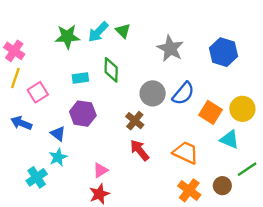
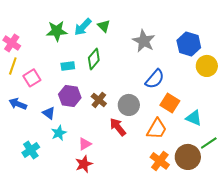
green diamond: (111, 70) -> (94, 59), turned 40
gray circle: (153, 93) -> (129, 105), moved
yellow circle: (242, 109) -> (207, 66), moved
orange square: (210, 112) -> (170, 103), moved
brown cross: (135, 121) -> (99, 100), moved
orange trapezoid: (186, 153) -> (157, 129), turned 95
cyan star: (58, 157) -> (59, 133), moved
brown circle: (222, 186) -> (188, 157), size x1.6

